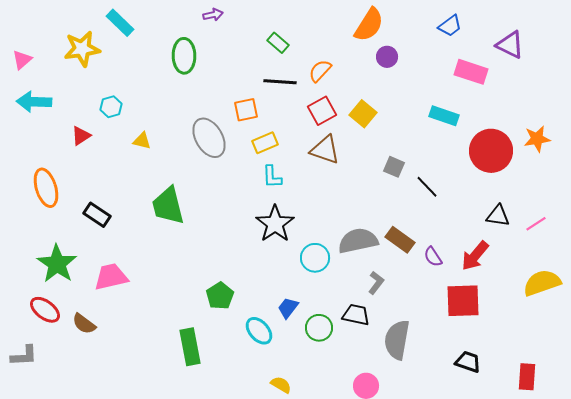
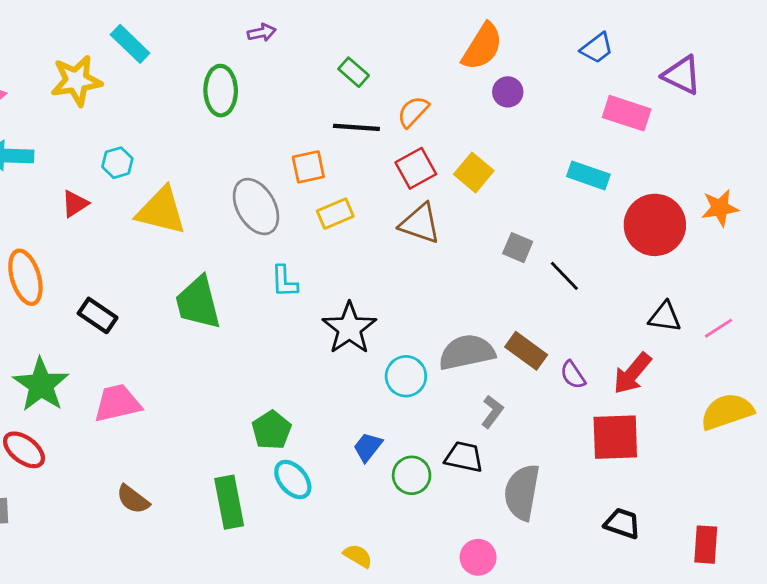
yellow triangle: (142, 141) -> (161, 211), size x2.0
cyan L-shape: (272, 177) -> (284, 281), moved
brown semicircle: (84, 324) -> (133, 499), moved
cyan ellipse: (259, 331) -> (293, 480), moved

